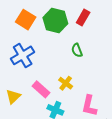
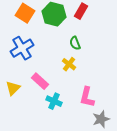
yellow cross: (66, 83) -> (69, 64), moved

